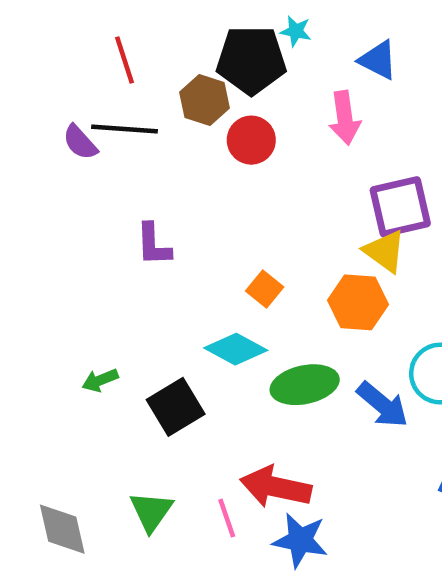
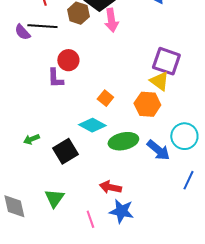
pink arrow: (345, 118) -> (111, 20), moved
red circle: (251, 140) -> (68, 60), moved
purple square: (400, 207) -> (166, 61), turned 32
red arrow: (276, 487) -> (110, 187), size x0.7
pink line: (227, 518) -> (90, 219), moved

